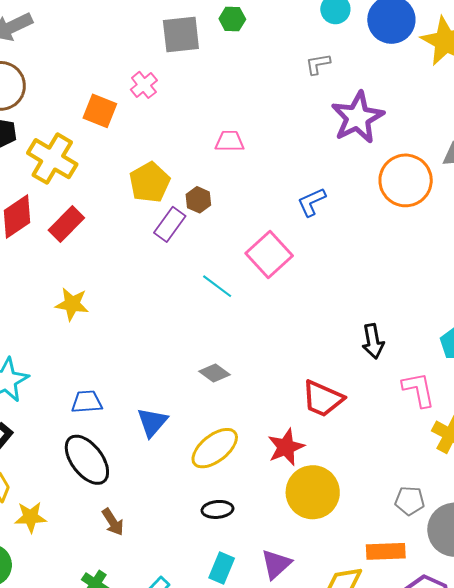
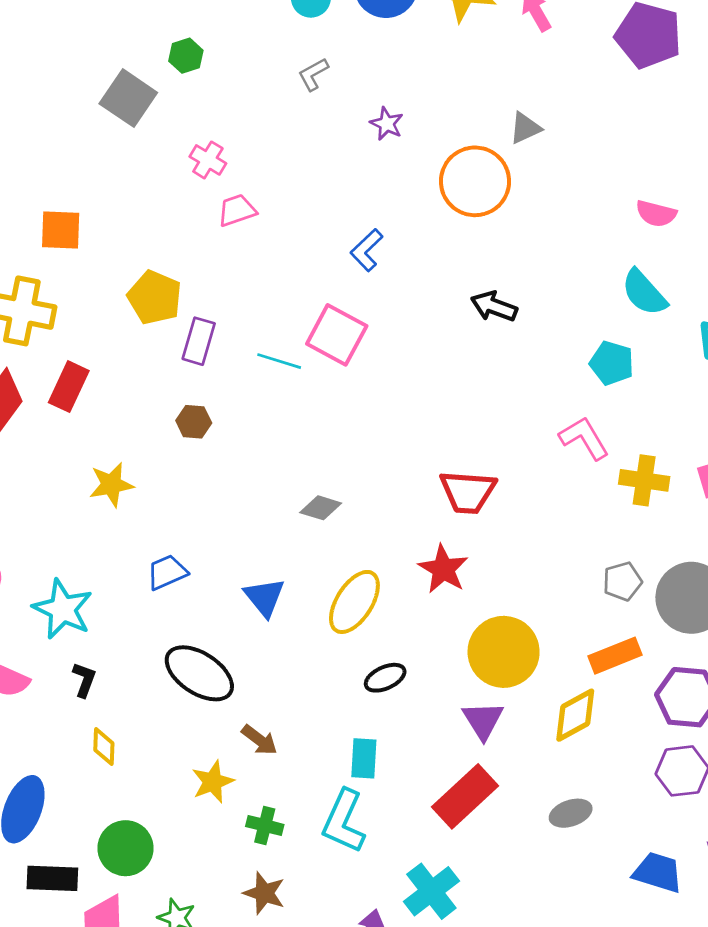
gray square: (181, 35) -> (128, 98), turned -30
pink cross: (144, 85) -> (208, 160), moved
purple star: (357, 117) -> (387, 124), size x0.5
brown hexagon: (198, 200) -> (194, 422), moved
cyan line: (217, 286) -> (279, 361), moved
black arrow: (373, 341) -> (494, 306), moved, turned 140
blue trapezoid: (87, 402) -> (167, 572), moved
yellow circle: (313, 492) -> (504, 652), moved
yellow star: (30, 517) -> (213, 782), moved
cyan rectangle: (222, 568) -> (364, 758), moved

